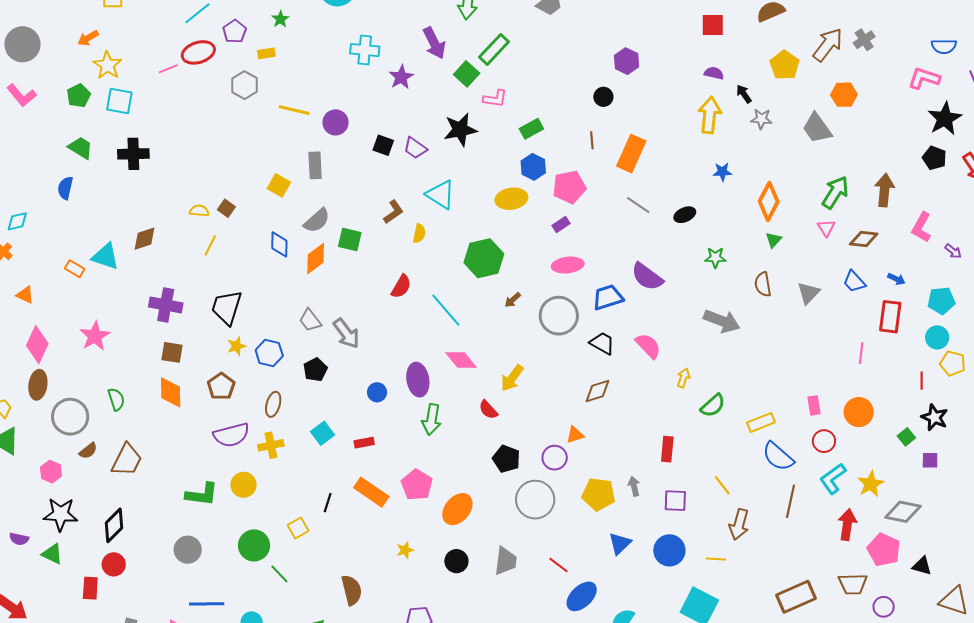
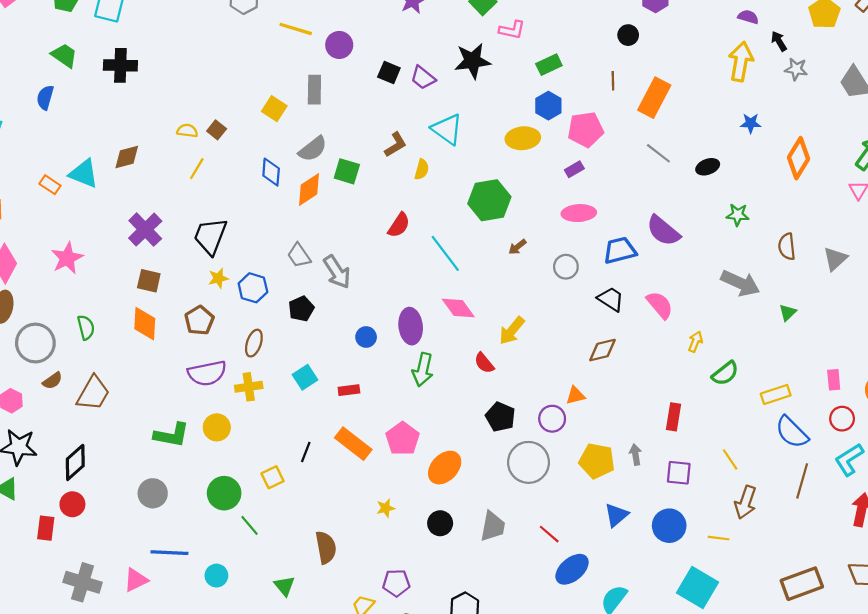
green triangle: (773, 240) -> (788, 313), moved
purple cross: (166, 305) -> (145, 230), turned 32
gray circle: (559, 316) -> (566, 267), size x0.6

